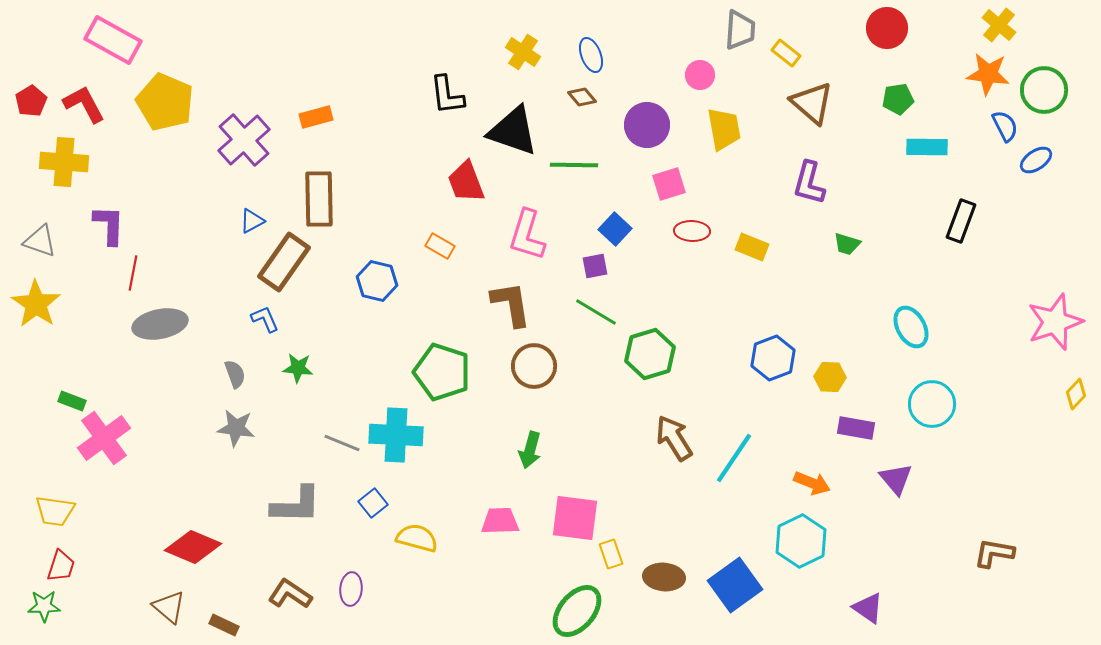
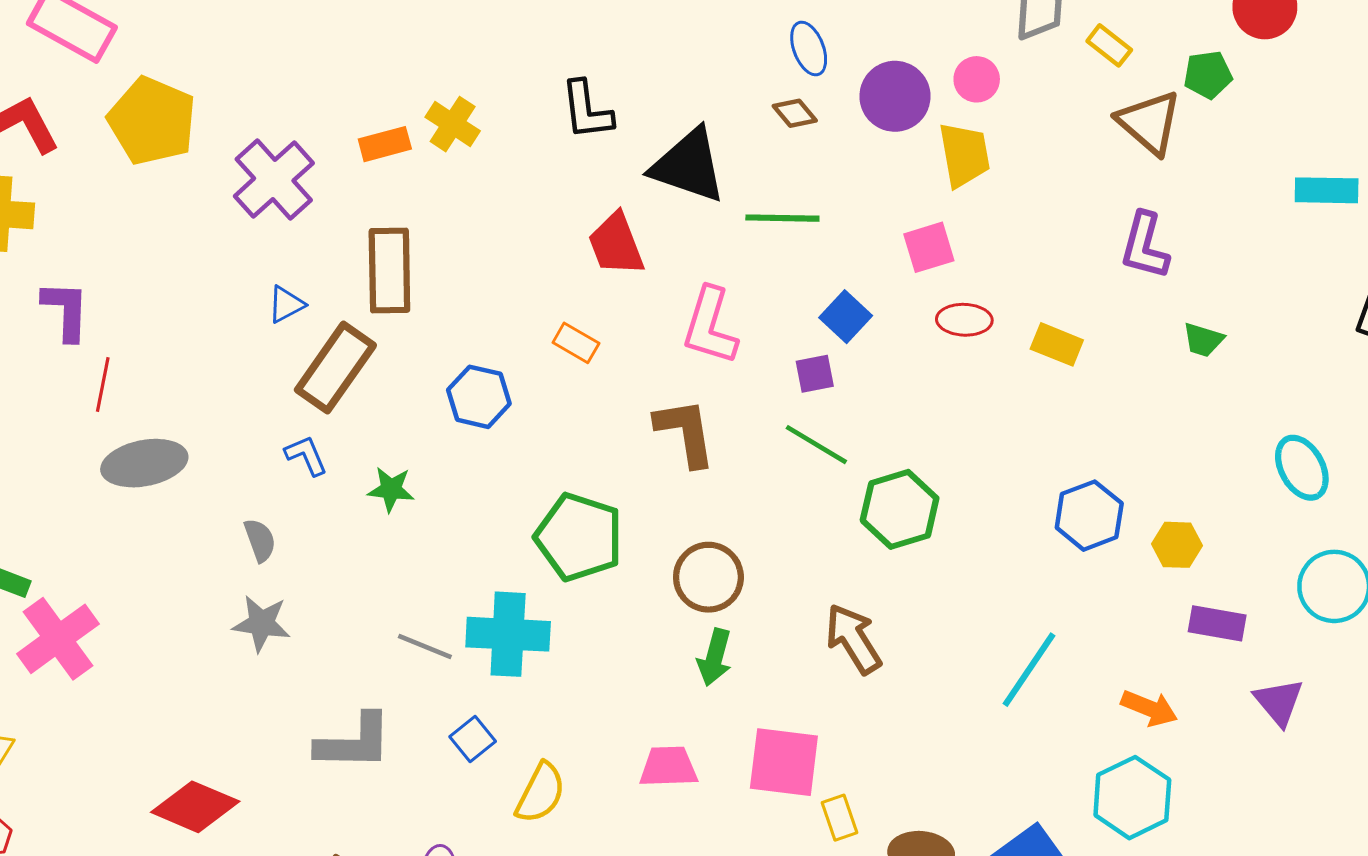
yellow cross: (523, 52) -> (453, 124), moved
green pentagon: (898, 99) -> (1208, 75), moved
purple circle: (647, 125) -> (895, 96), moved
yellow trapezoid: (724, 129) -> (964, 155), moved
brown circle: (534, 366) -> (708, 577), moved
green star: (298, 368) -> (391, 489), moved
brown arrow: (674, 438) -> (853, 639), moved
yellow semicircle: (417, 538) -> (540, 793), turned 102

